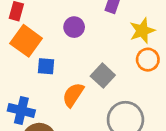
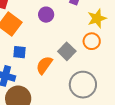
orange circle: (148, 60) -> (92, 41), moved
blue square: (46, 66) -> (19, 52), moved

